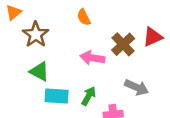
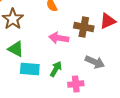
brown cross: (123, 44) -> (84, 27), turned -36

